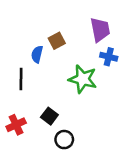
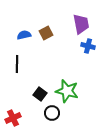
blue semicircle: (37, 54) -> (24, 35), moved, turned 64
green star: (83, 79) -> (67, 91), moved
red cross: (16, 125) -> (13, 118), moved

